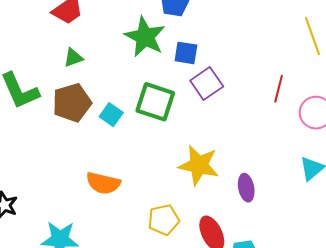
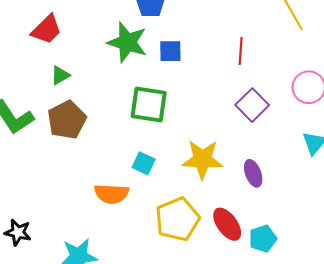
purple square: (207, 84) -> (252, 105), moved
red line: (279, 89) -> (241, 51), moved
cyan square: (111, 115) -> (144, 163), moved
yellow pentagon: (164, 220) -> (177, 219), size x1.4

